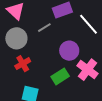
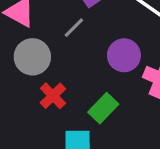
green rectangle: (60, 76) -> (103, 108), moved

